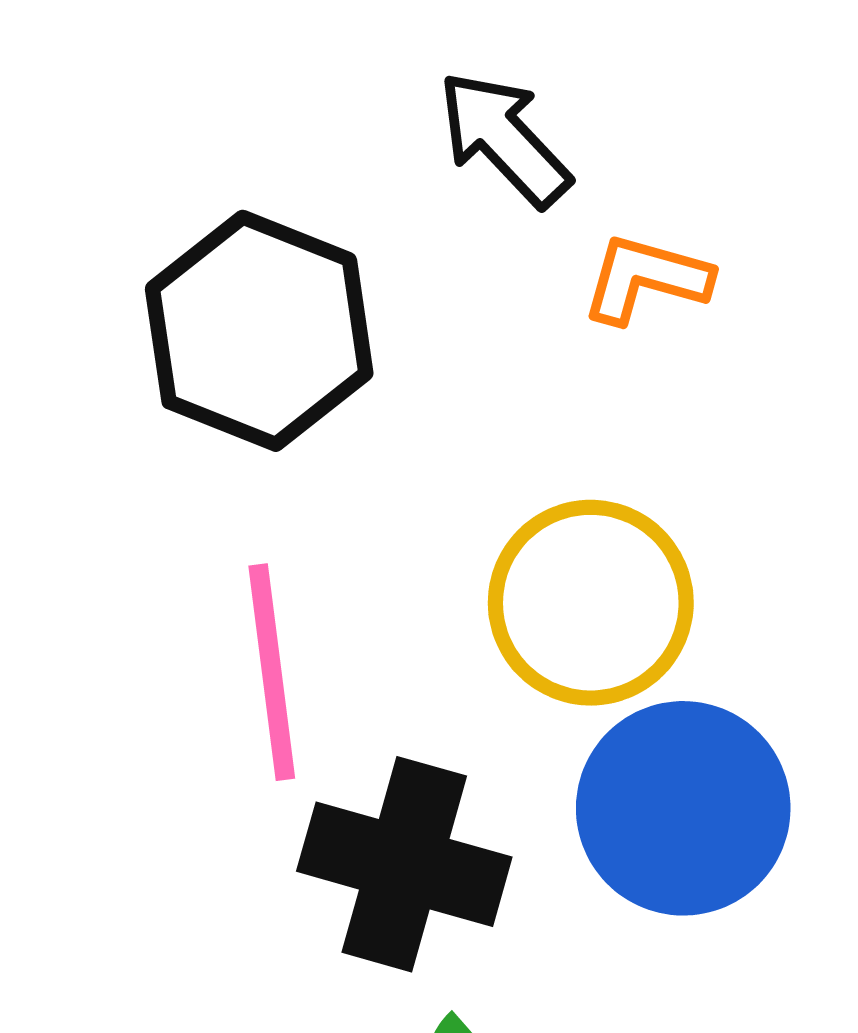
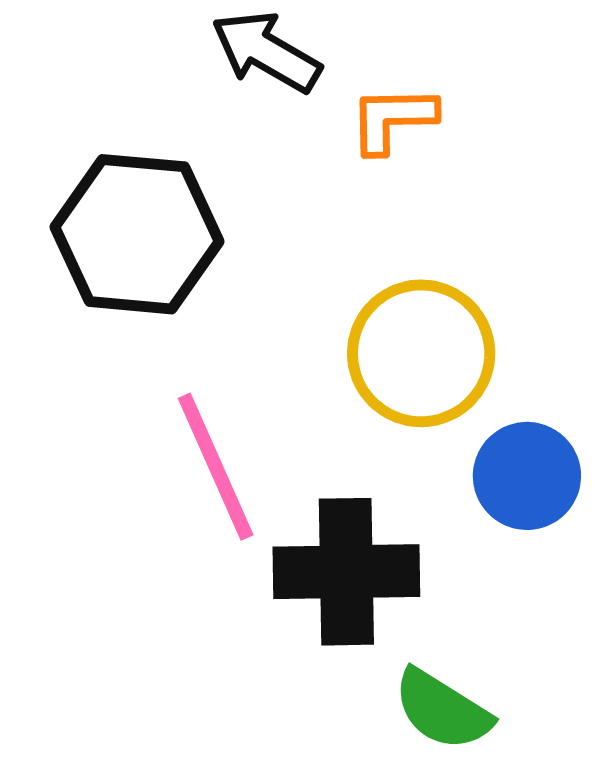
blue circle: (683, 808) -> (527, 476), size x0.7

